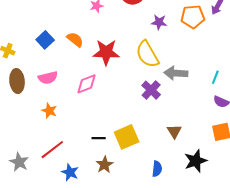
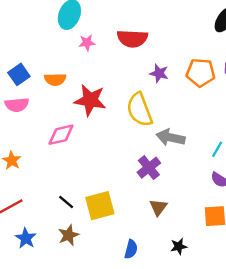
orange semicircle: (75, 40) -> (55, 79), turned 132
pink semicircle: (48, 78) -> (17, 105), moved
purple cross: (151, 90) -> (149, 168), moved
black line: (99, 138) -> (66, 202), turned 32
black star: (196, 161) -> (179, 246), size x0.6

